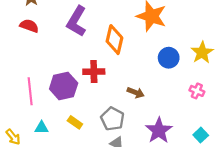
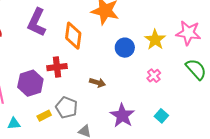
pink cross: (197, 91) -> (154, 76), turned 32
gray pentagon: (112, 119) -> (67, 107), moved
yellow rectangle: (75, 122) -> (44, 116), turned -56

